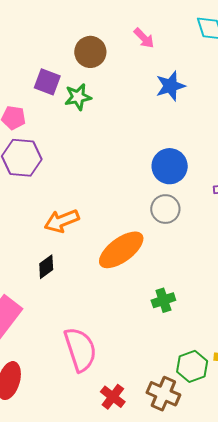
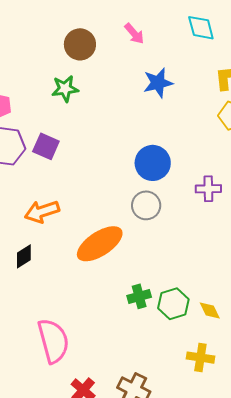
purple square: (47, 82) -> (46, 146), moved
green hexagon: (192, 366) -> (173, 304), moved

